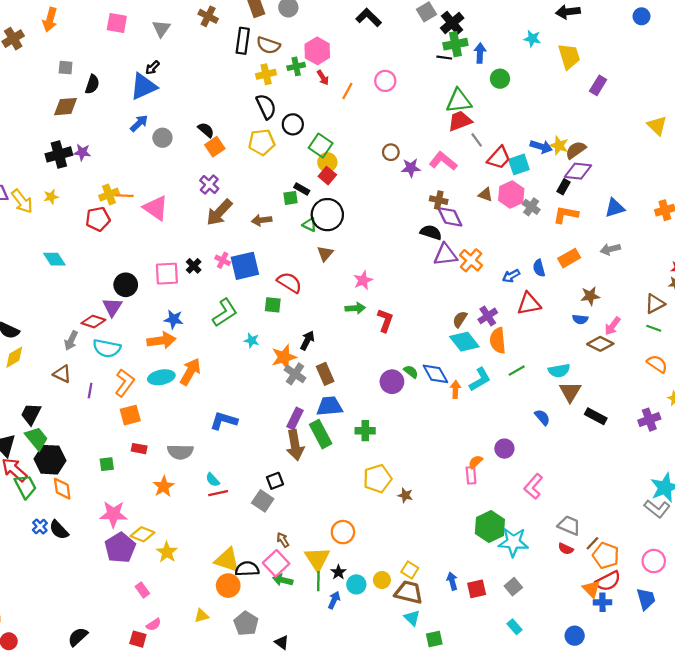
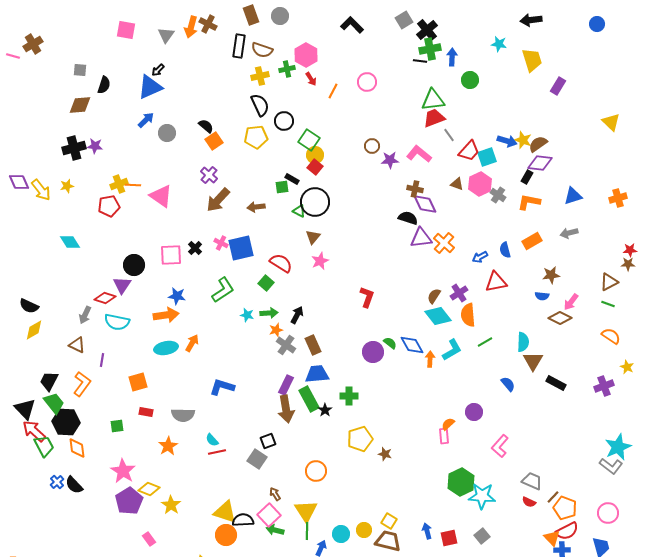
orange arrow: (50, 20) -> (191, 27), moved
pink star: (363, 280) -> (320, 261), moved
green square: (273, 305) -> (266, 283), turned 35
green arrow: (355, 308) -> (269, 313), moved
orange star: (284, 357) -> (276, 330), size x0.6
cyan semicircle: (559, 371) -> (523, 342), turned -78
orange arrow: (190, 372) -> (192, 343), size x0.7
orange L-shape: (125, 383) -> (82, 384), moved
pink star: (113, 514) -> (123, 471), turned 30
orange circle: (343, 532) -> (316, 471), moved
black star: (338, 572) -> (325, 410), moved

